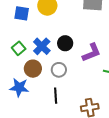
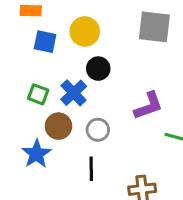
black circle: (65, 43) -> (98, 69), moved
green square: (19, 48) -> (38, 94), turned -32
blue star: (19, 87) -> (36, 154), turned 30

